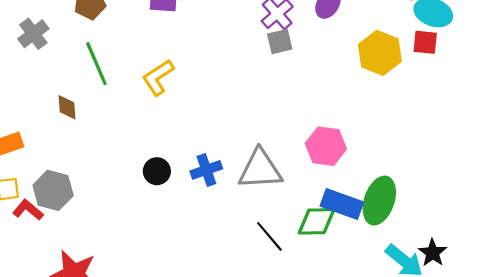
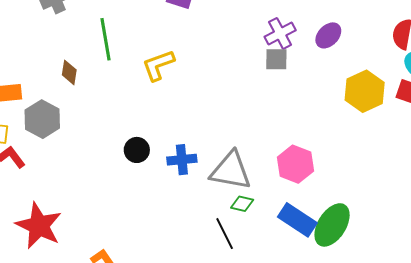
gray hexagon: (53, 190) -> (42, 119), moved
green diamond: (317, 221) -> (242, 204), moved, size x0.6

